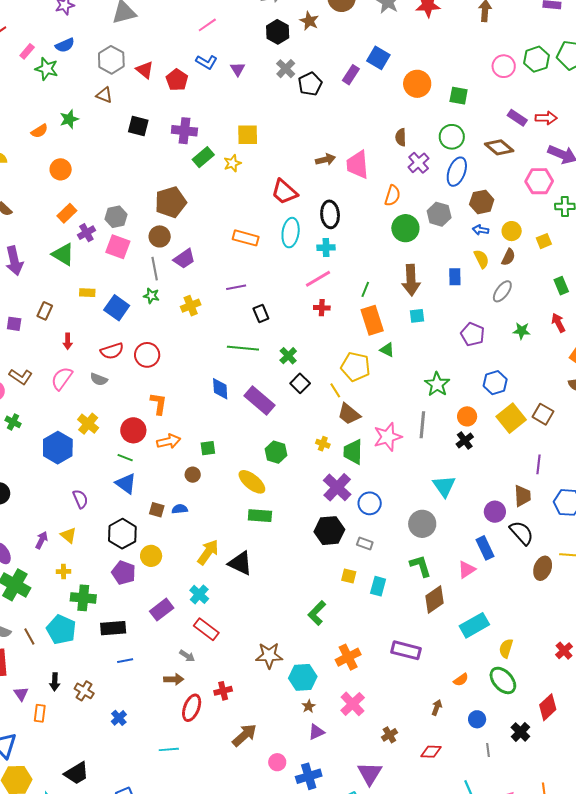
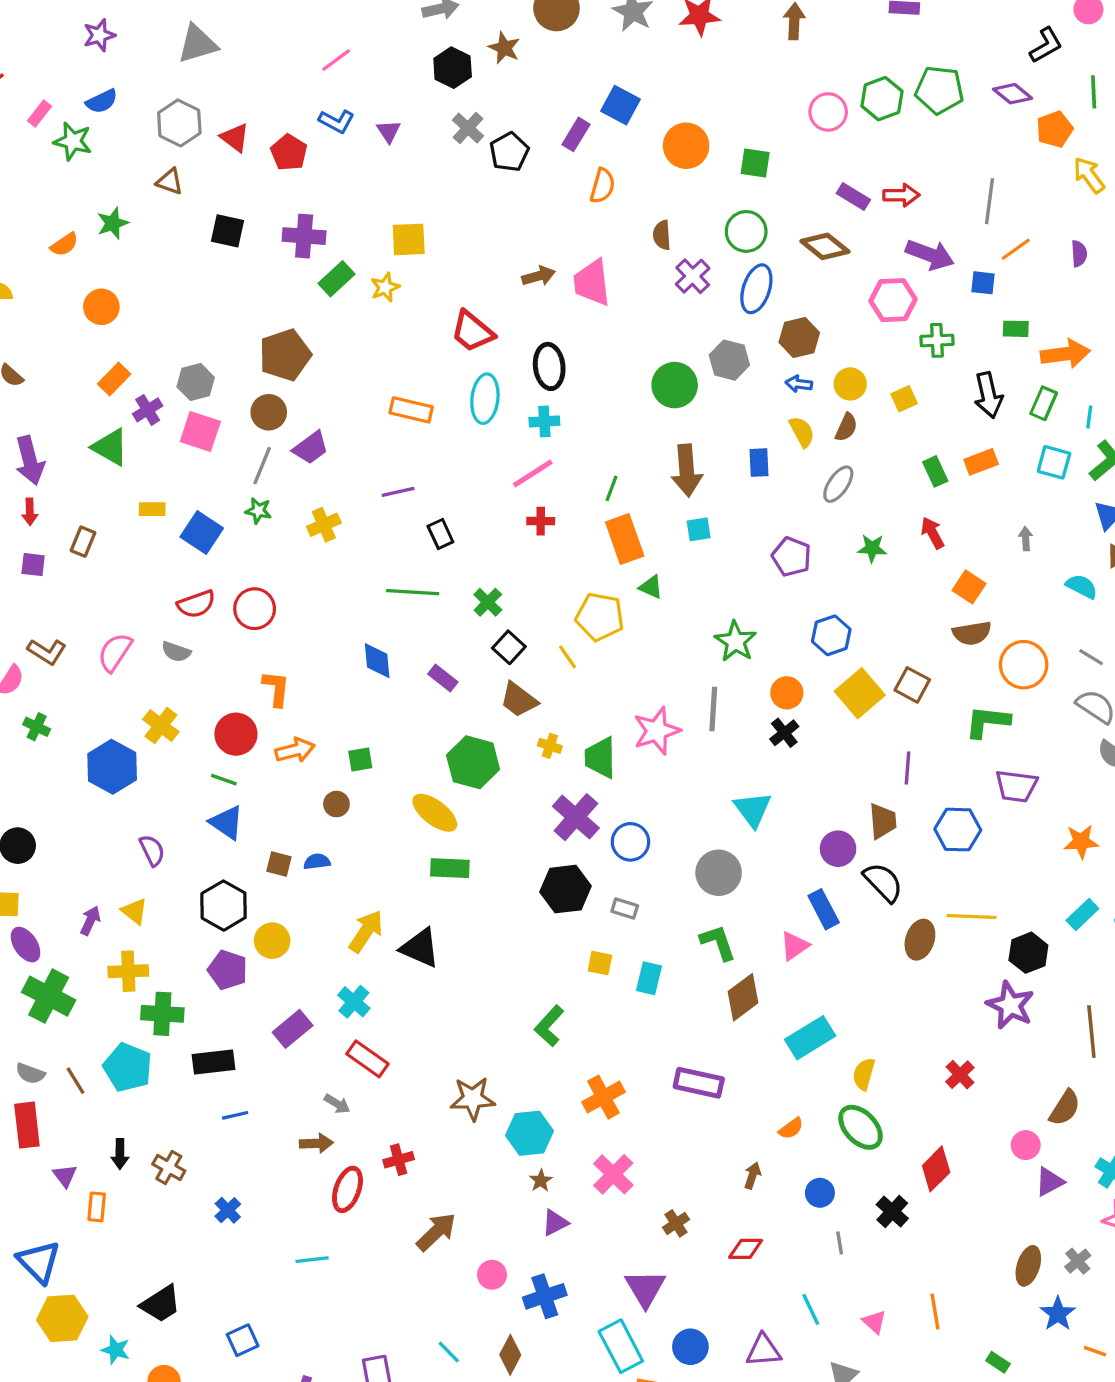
orange semicircle: (392, 196) -> (602, 186), moved
gray line: (155, 269) -> (262, 466), turned 35
red arrow: (68, 341) -> (30, 512), moved
purple rectangle: (260, 401) -> (443, 678), size x0.6
brown trapezoid: (349, 414) -> (519, 700), moved
green hexagon: (276, 452) -> (473, 762), size x1.4
yellow cross: (63, 571) -> (128, 971), size x1.6

